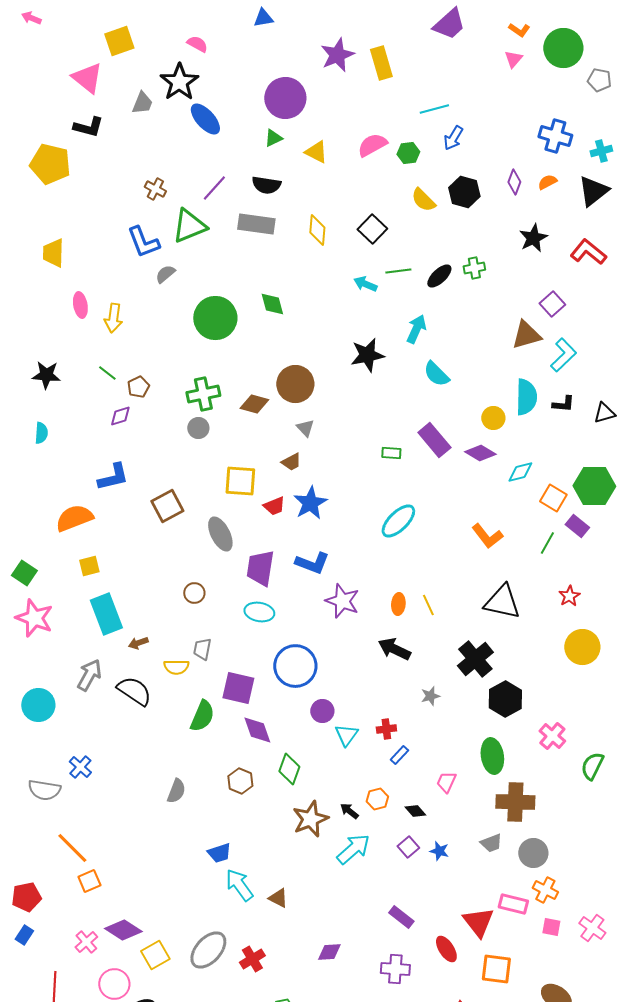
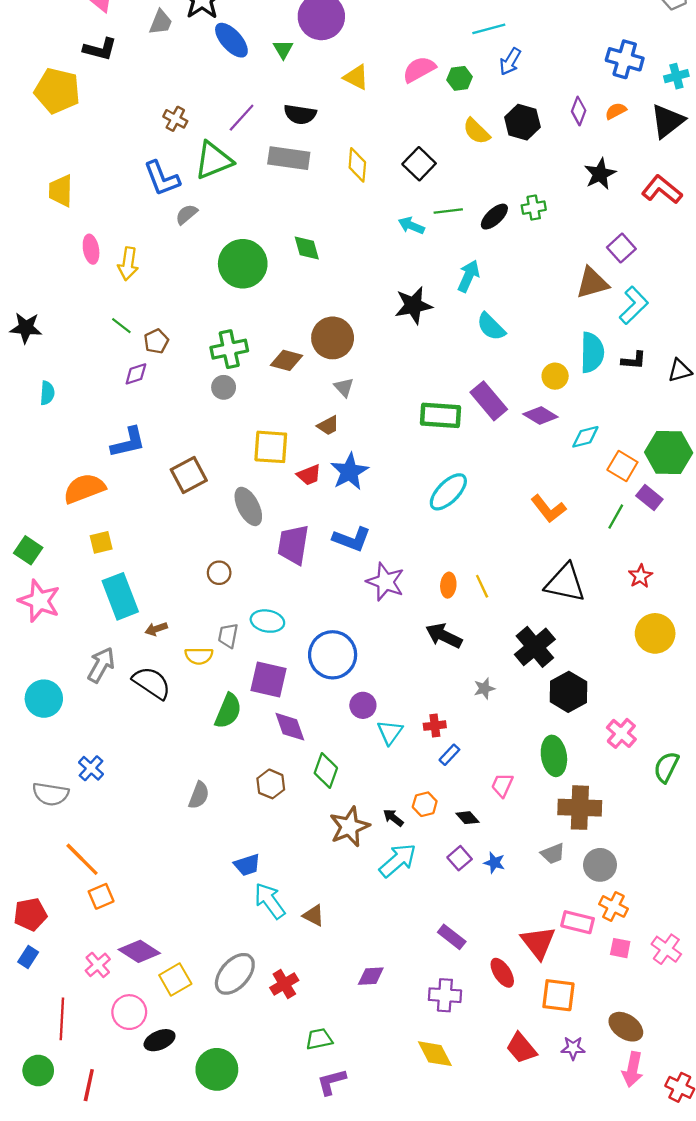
green triangle: (273, 138) -> (283, 49), moved, turned -36
black star: (46, 375) -> (26, 328), moved
green rectangle: (391, 453) -> (440, 415), size x1.8
cyan ellipse: (259, 612) -> (267, 621), moved

